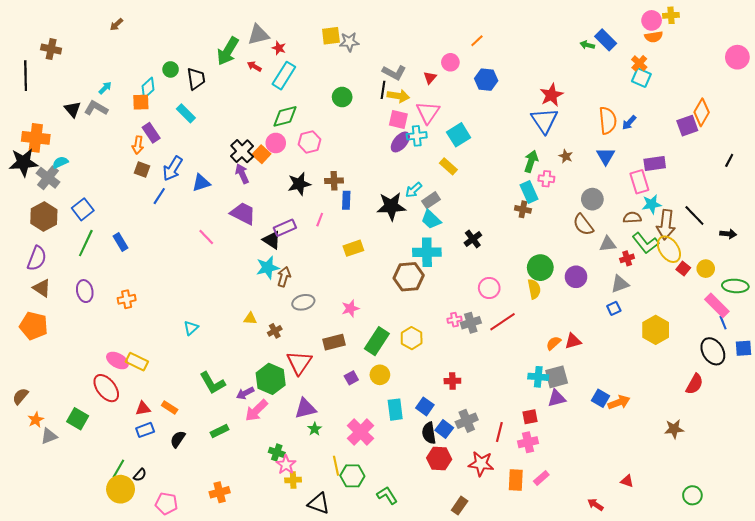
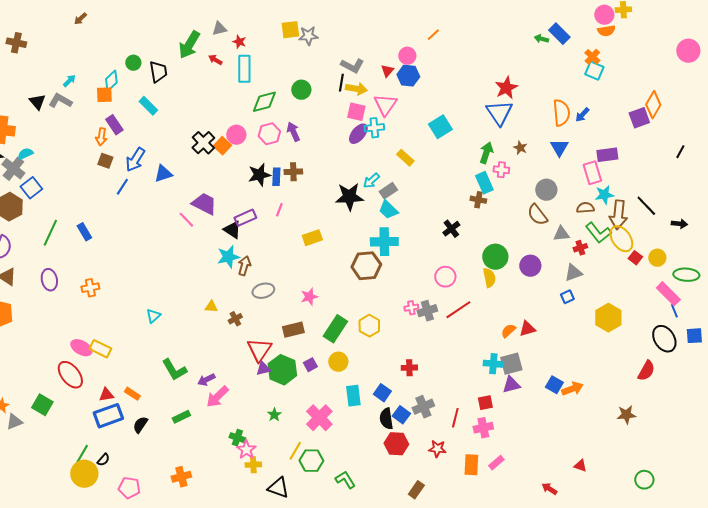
gray triangle: (258, 35) -> (219, 29), size x0.7
cyan rectangle: (284, 76) -> (244, 69), turned -32
blue hexagon: (486, 80) -> (408, 76), moved
green diamond: (285, 116) -> (264, 102), moved
cyan square: (459, 135) -> (440, 127), moved
purple arrow: (242, 174) -> (293, 132), moved
blue rectangle: (346, 200) -> (276, 177), moved
blue square: (83, 209) -> (31, 188), moved
pink line: (206, 237) -> (186, 220), moved
black cross: (473, 239) -> (451, 229), moved
green hexagon: (271, 379) -> (282, 370), moved
purple triangle: (305, 409) -> (263, 369), moved, size x0.7
blue rectangle: (145, 430) -> (108, 416), size x1.6
red star: (481, 464) -> (437, 449), size x0.7
yellow line: (336, 466) -> (295, 451), turned 42

